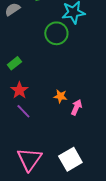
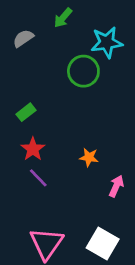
pink arrow: (76, 107) -> (116, 186), moved
white square: (70, 159) -> (103, 243), turned -30

